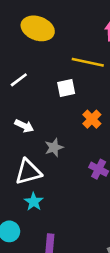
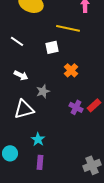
white line: (19, 80) -> (17, 41), turned 72
cyan star: (34, 202) -> (38, 139), moved

